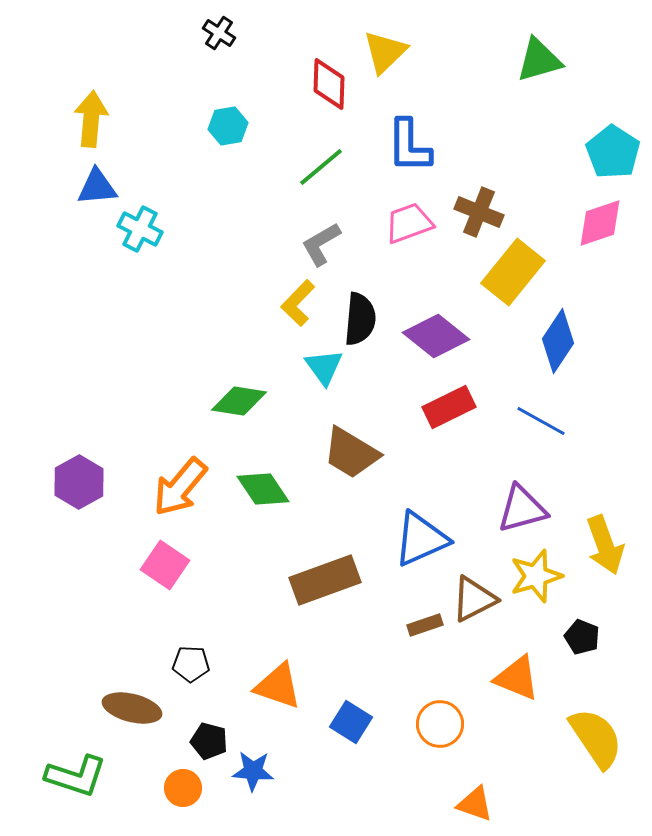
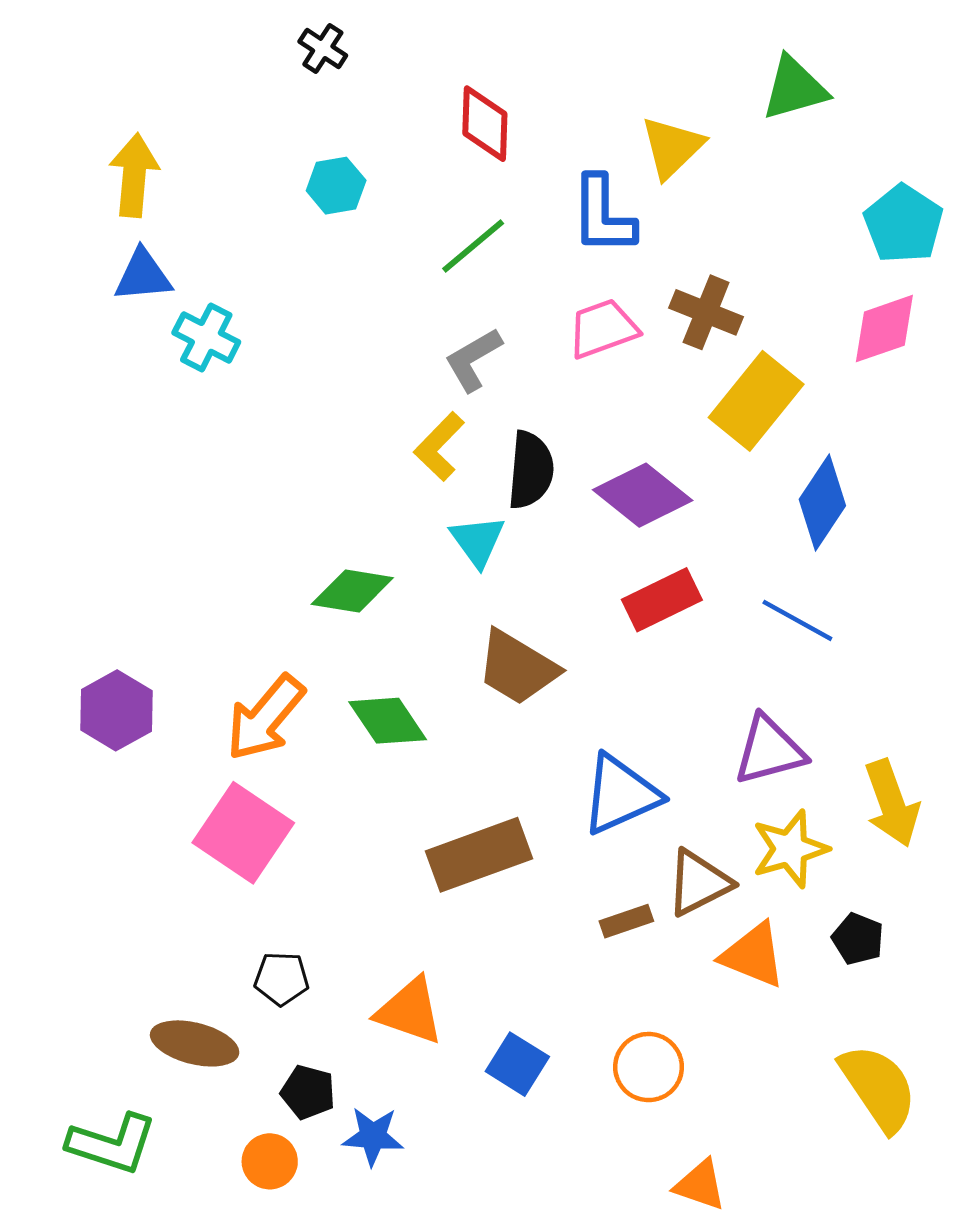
yellow triangle: (385, 52) -> (672, 147), moved
pink square: (165, 565) -> (243, 833), size x1.4
orange triangle: (517, 678) -> (753, 955), moved

